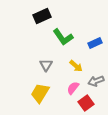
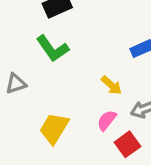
green L-shape: (63, 37) -> (52, 49), moved
gray triangle: (46, 65) -> (16, 84), moved, turned 40

